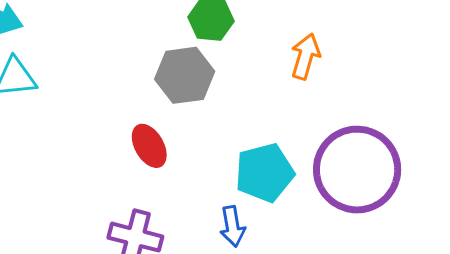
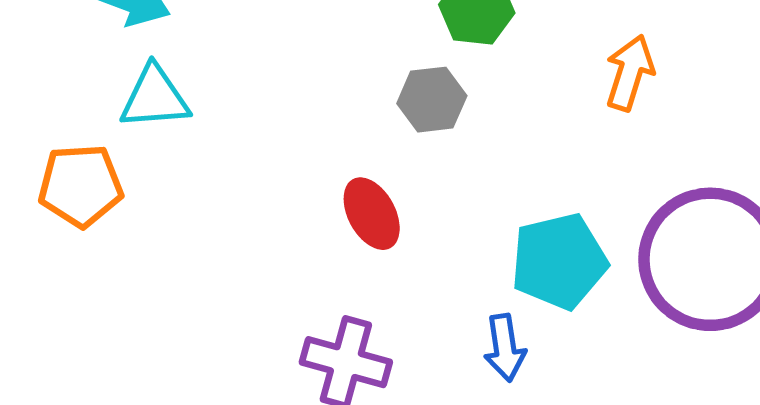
gray hexagon: (185, 75) -> (432, 100), size x0.7

